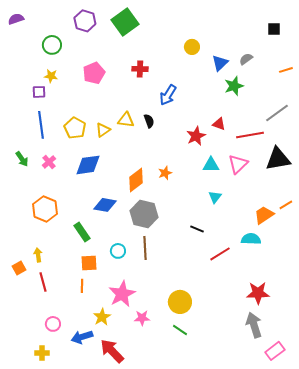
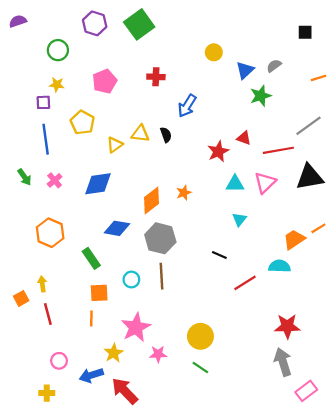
yellow pentagon: (75, 128) -> (82, 122), moved

